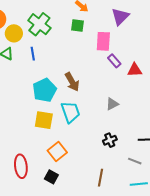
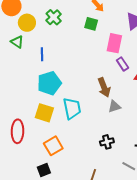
green cross: (39, 24) -> (54, 17), size x0.7
blue line: (33, 54) -> (42, 54), moved
brown arrow: (72, 82) -> (104, 87), moved
red ellipse: (21, 166) -> (17, 131), moved
black square: (51, 177) -> (44, 170), turned 32

